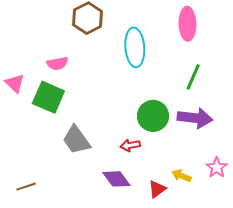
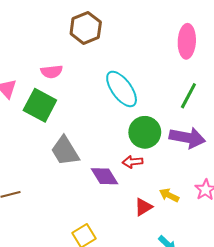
cyan ellipse: (135, 47) -> (122, 89), moved, turned -36
red arrow: (130, 145) -> (133, 162), moved
purple diamond: (116, 179) -> (104, 176), moved

